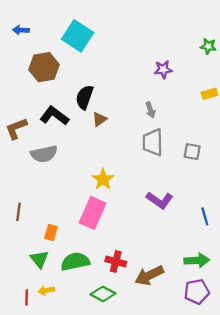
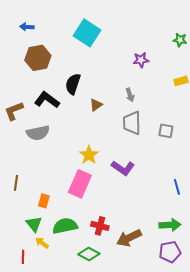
blue arrow: (21, 30) -> (27, 27), moved
cyan square: (78, 36) -> (87, 33), moved
brown triangle: (100, 119) -> (96, 105), moved
purple L-shape: (160, 200) -> (123, 168), moved
yellow arrow: (46, 290) -> (42, 243), moved, turned 48

